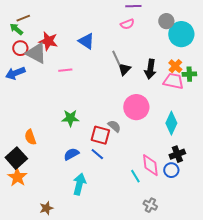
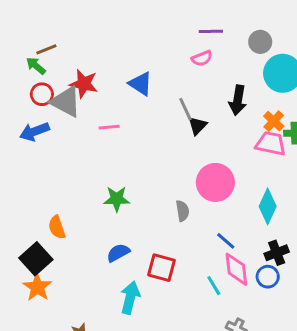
gray circle: (166, 21) -> (260, 42), moved
black arrow: (150, 69) -> (238, 100), moved
gray semicircle: (114, 126) -> (182, 211), turned 40
red square: (100, 135) -> (162, 268), moved
blue line: (97, 154) -> (226, 241), moved

